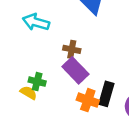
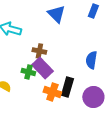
green cross: (37, 82) -> (28, 72), moved

